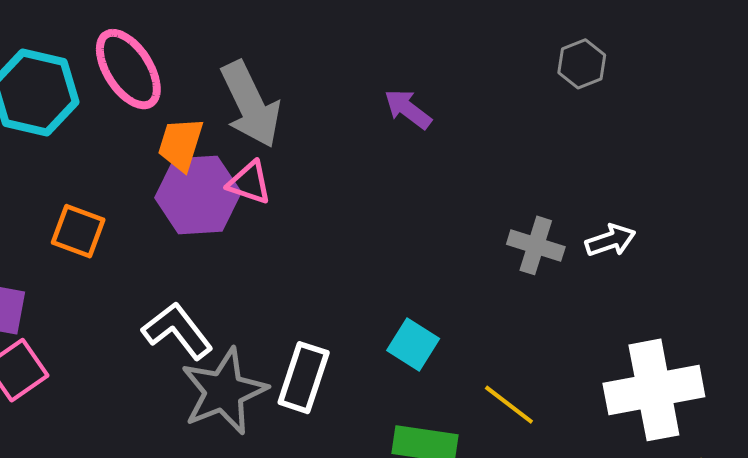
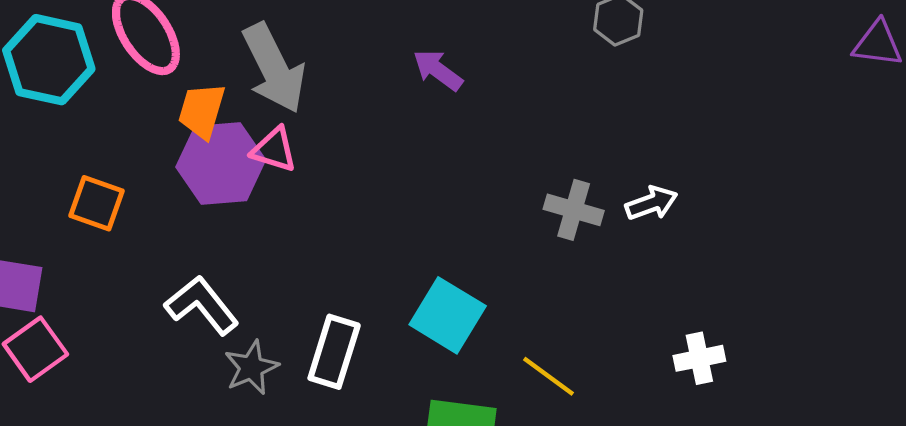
cyan square: (413, 345) -> (448, 315), size x1.4
white cross: (654, 390) -> (699, 358), size x0.5
gray star: (224, 391) -> (251, 367), size x0.6

